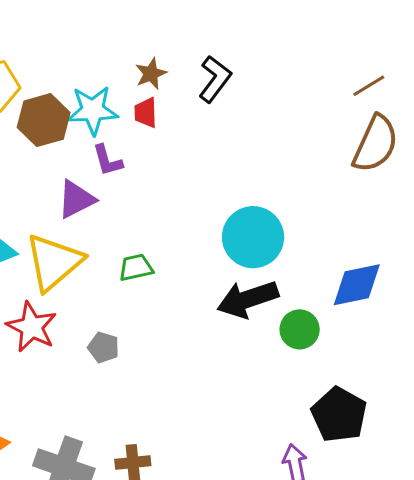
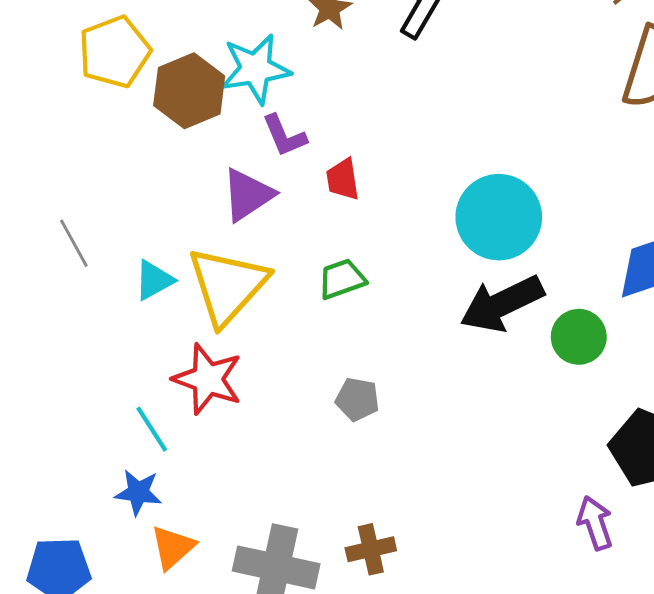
red trapezoid: (146, 113) -> (343, 179), moved
gray pentagon: (103, 347) -> (357, 399), moved

